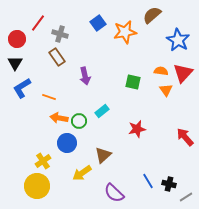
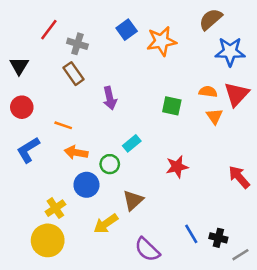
brown semicircle: (152, 15) -> (211, 19), moved
red circle: (17, 39) -> (22, 107), moved
blue star: (178, 40) -> (230, 52), turned -30
black triangle: (15, 63) -> (19, 66), moved
blue L-shape: (22, 88) -> (28, 150), moved
green circle: (79, 121) -> (110, 164), moved

